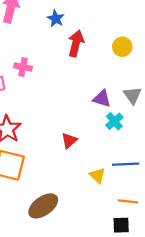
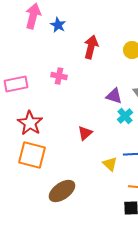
blue star: (56, 19) -> (58, 25), moved
pink cross: (23, 67) -> (59, 76), moved

